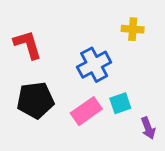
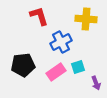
yellow cross: (133, 29) -> (86, 19), size x1.5
red L-shape: (28, 45) -> (39, 16), moved

